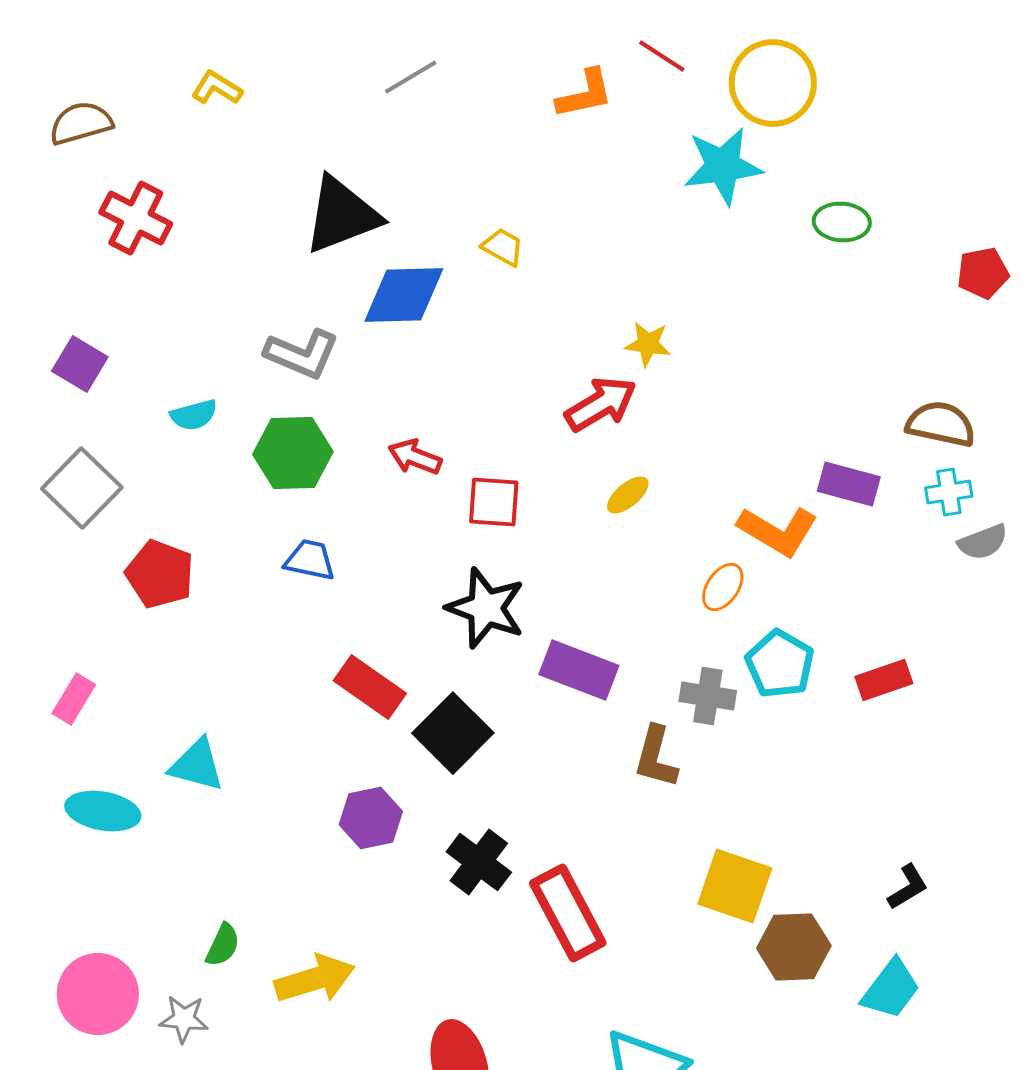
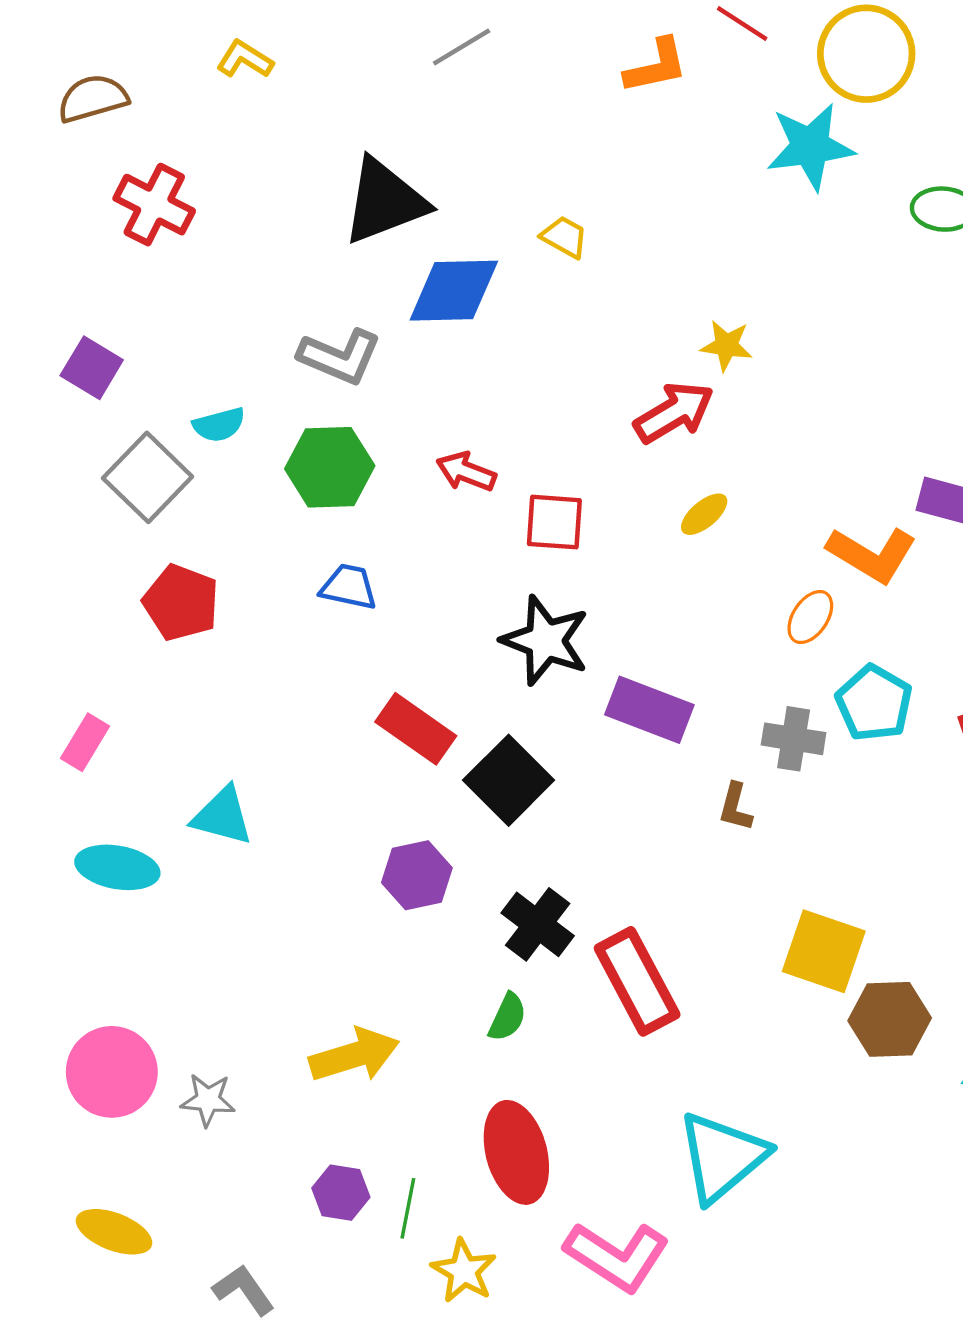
gray square: (82, 488) -> (148, 477), moved
brown L-shape: (656, 757) -> (735, 807), size x0.7
green semicircle: (223, 945) -> (507, 1017), moved

